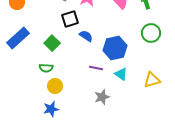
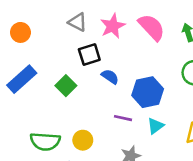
green semicircle: (46, 68) -> (45, 141), moved, size x1.6
cyan triangle: (121, 74) -> (155, 126), turned 48
yellow circle: (55, 86) -> (83, 140), moved

